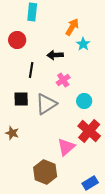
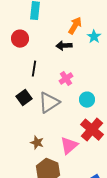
cyan star: (83, 44) -> (94, 37), moved
black arrow: (55, 55) -> (64, 46), moved
black square: (21, 99) -> (24, 98), turned -35
brown star: (12, 133) -> (37, 143), moved

